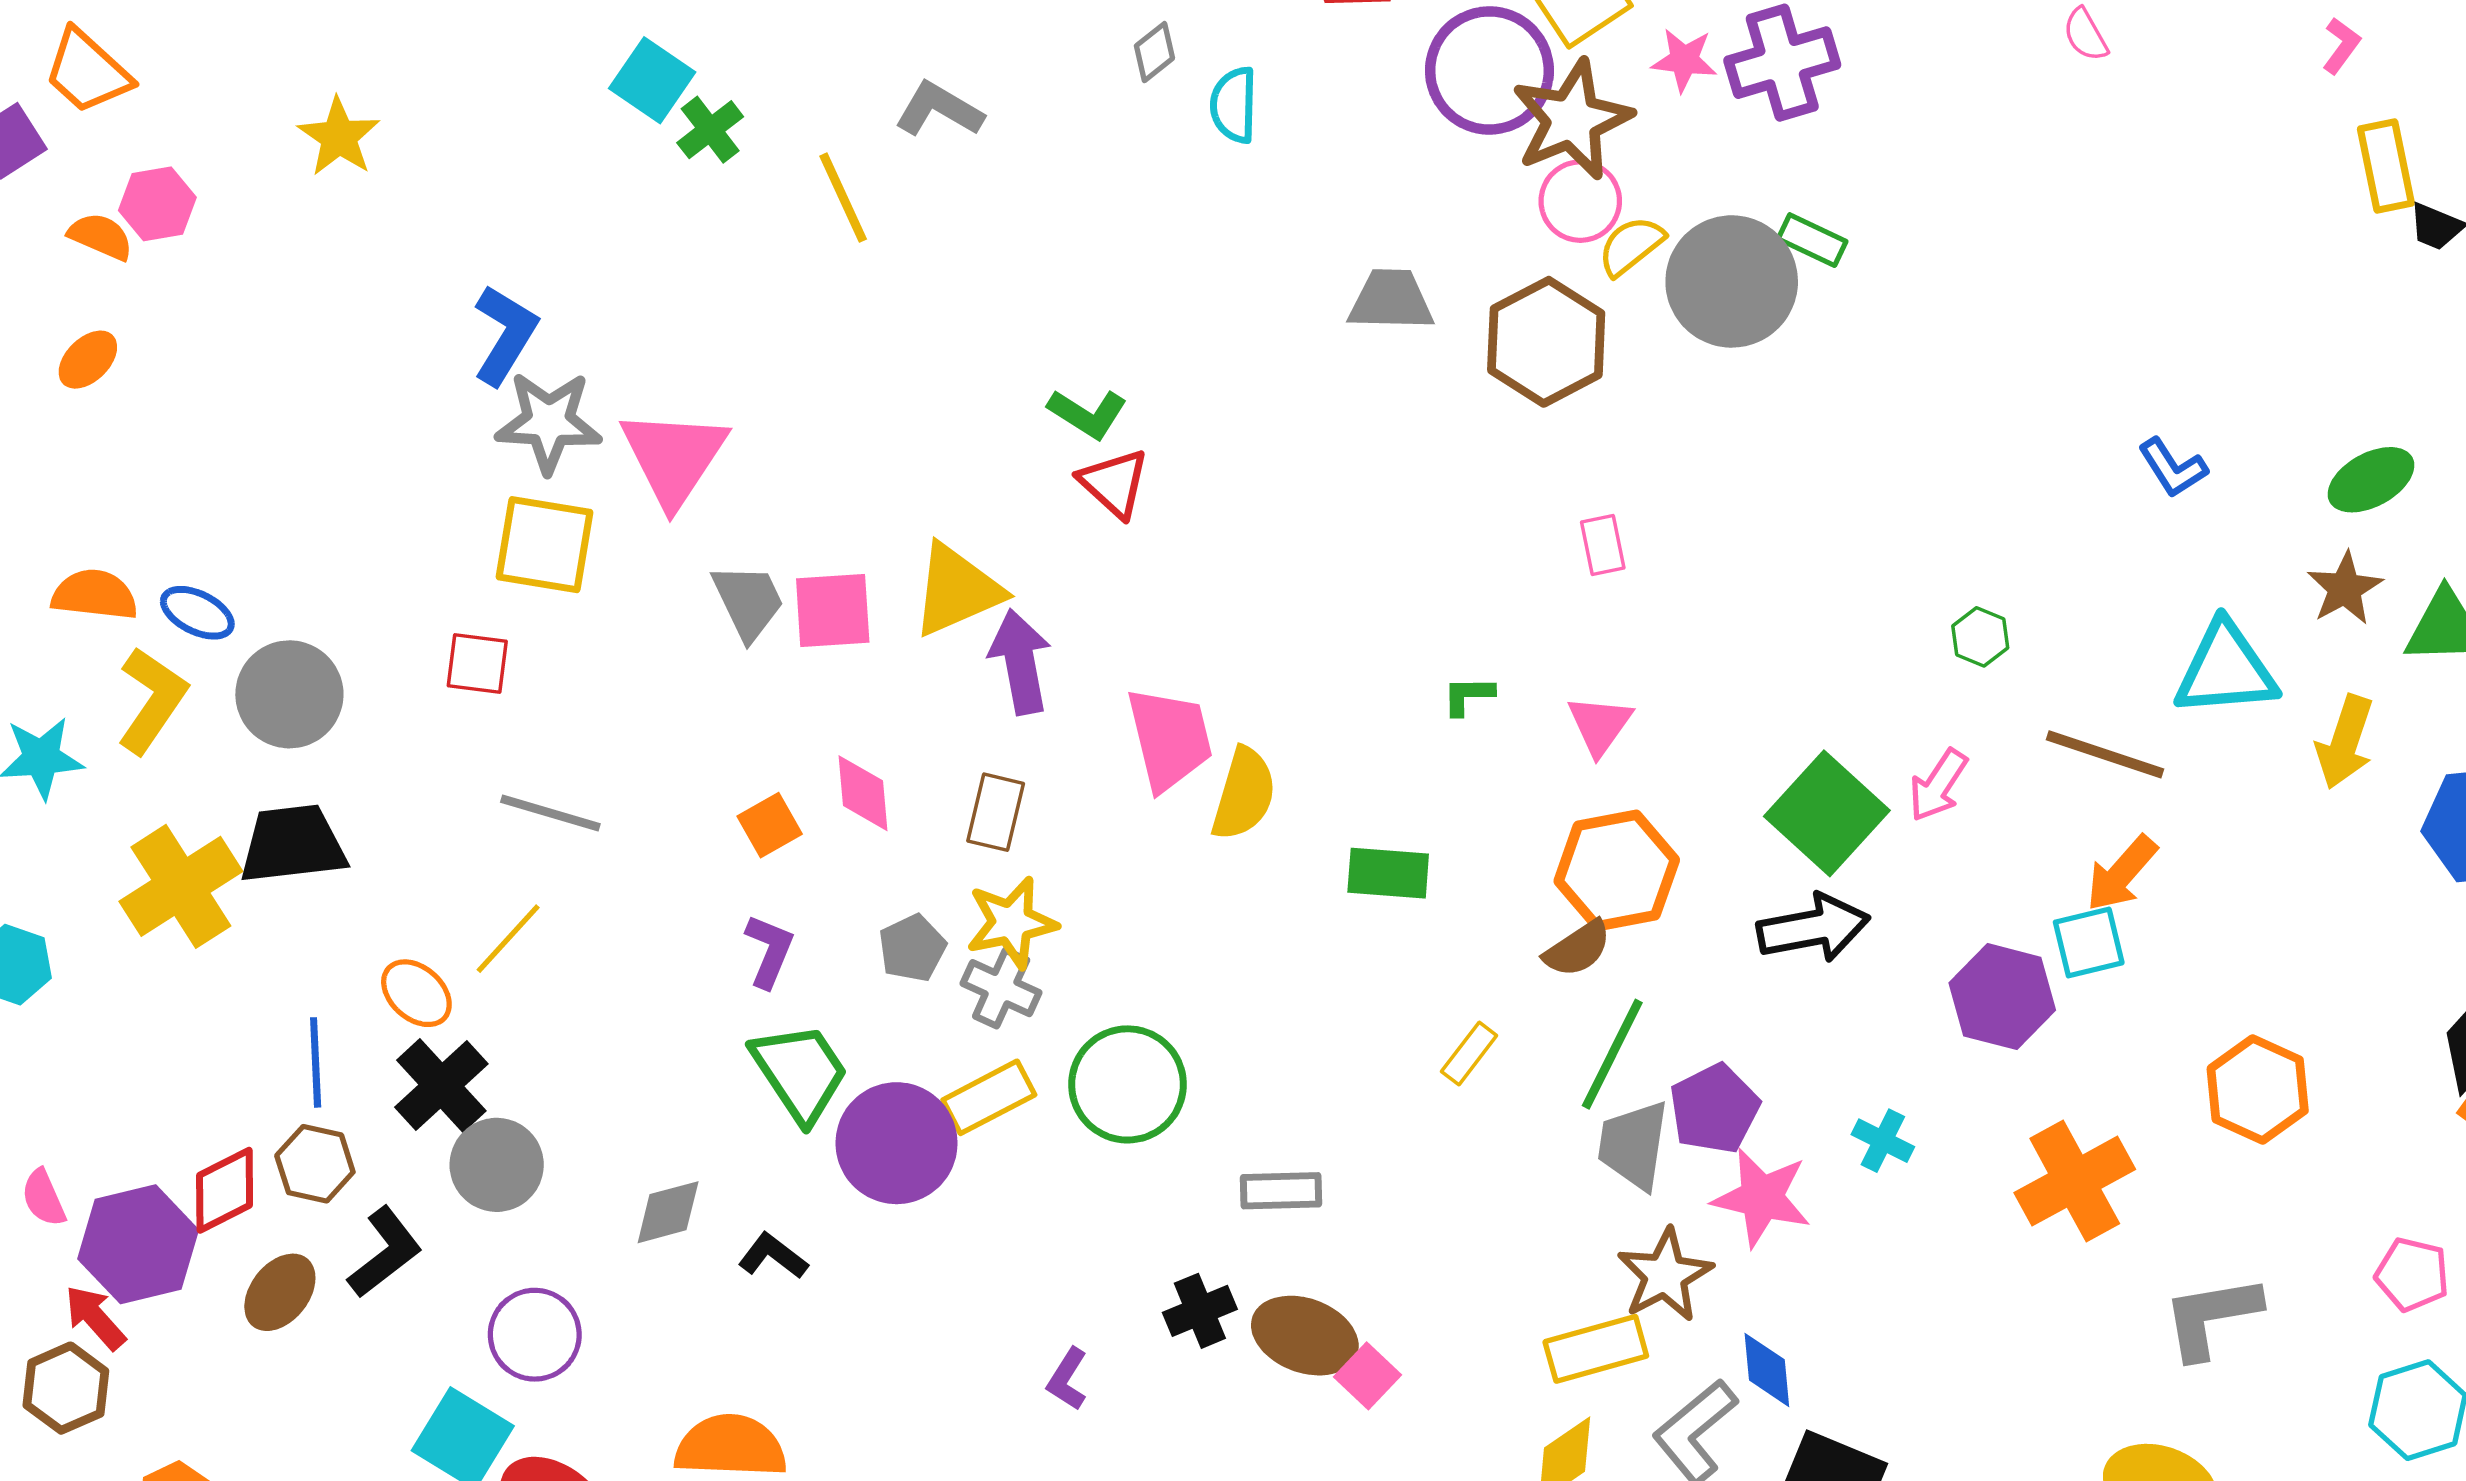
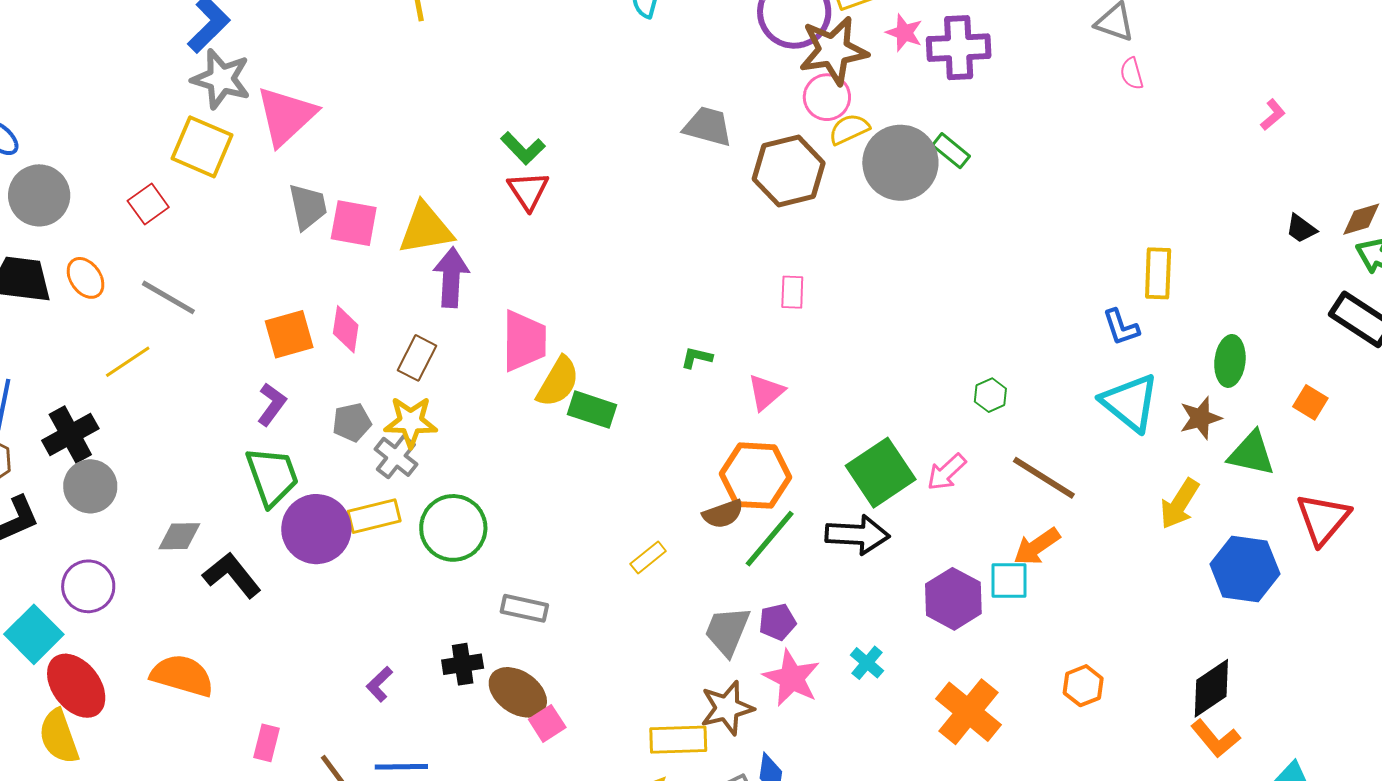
yellow rectangle: (2386, 166) -> (1158, 273), moved
green ellipse: (2371, 480) -> (1230, 361), turned -69
red square: (477, 664) -> (148, 204), turned 33
cyan triangle: (2226, 670) -> (1130, 403), moved, turned 30
orange square: (770, 825) -> (289, 334), size x1.4
green rectangle: (1388, 873) -> (592, 410), moved
orange ellipse: (416, 993) -> (86, 278), moved
green line: (1612, 1054) -> (770, 539), moved
orange hexagon: (2258, 1090) -> (1083, 686), size x0.7
purple pentagon: (1714, 1109) -> (777, 622), size x0.7
orange cross: (2075, 1181) -> (969, 712), turned -36
black L-shape: (773, 1256) -> (232, 575), size x1.5

